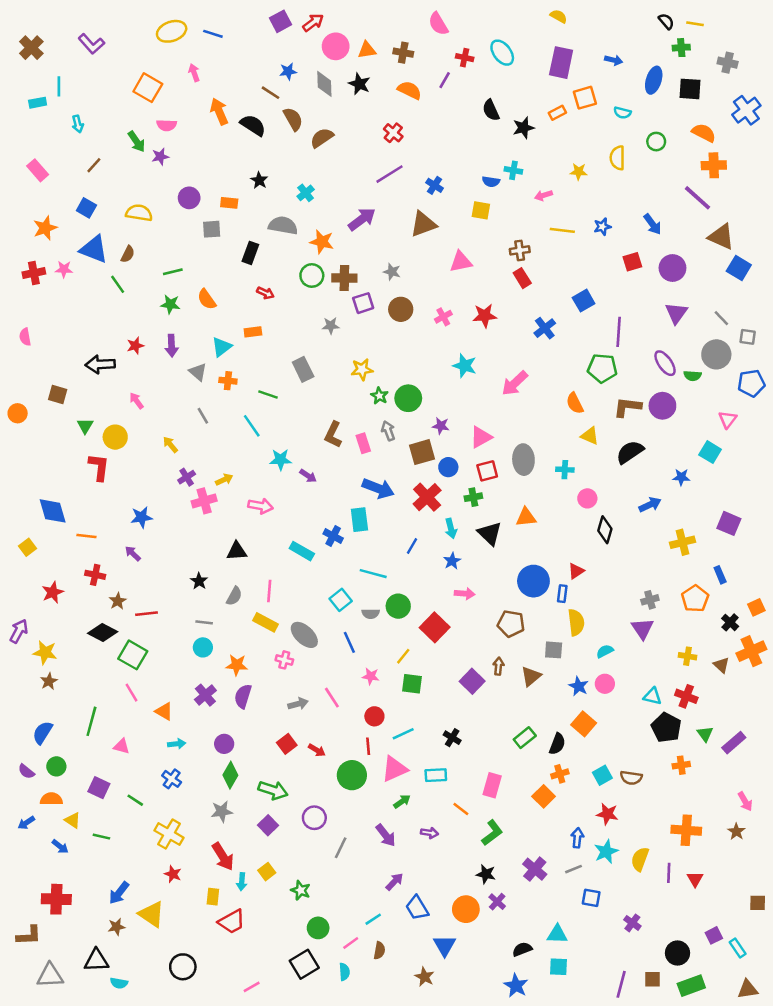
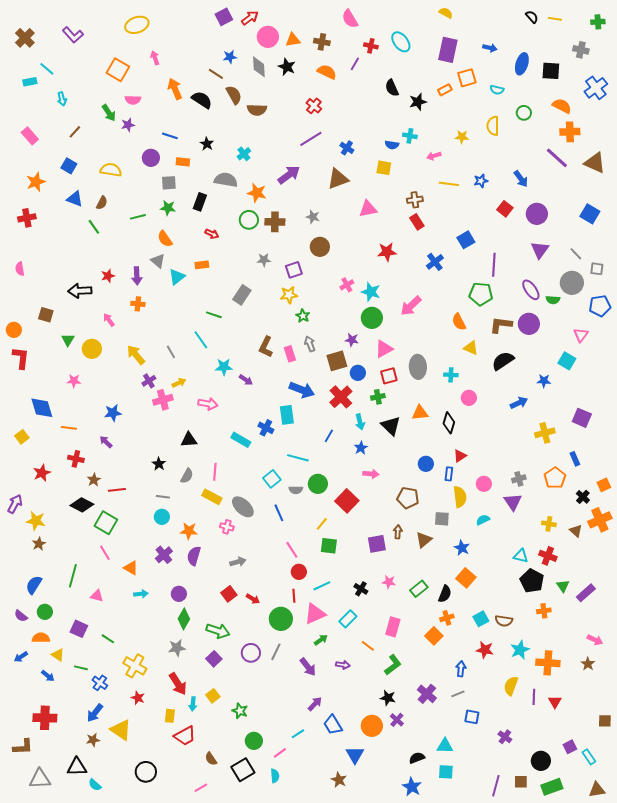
blue line: (213, 34) -> (170, 136), moved
green cross: (681, 48) -> (598, 22), moved
cyan line: (59, 86) -> (47, 69), turned -49
brown semicircle: (322, 138) -> (257, 110), turned -144
brown triangle: (721, 237) -> (595, 163), moved
blue triangle: (94, 249) -> (75, 199), size x0.7
red square: (632, 262) -> (505, 209), turned -35
pink star: (64, 269) -> (74, 381), moved
purple square: (363, 303) -> (294, 270), moved
green star: (170, 304) -> (168, 208), moved
pink cross: (443, 317) -> (347, 285), moved
gray rectangle: (303, 369) -> (242, 295), turned 60
gray triangle: (198, 372) -> (158, 261), moved
orange cross: (228, 381) -> (138, 304), moved
green circle: (408, 398) -> (372, 318), moved
gray line: (203, 416) -> (171, 352), moved
yellow arrow: (170, 445) -> (136, 355), size x1.5
red L-shape: (99, 467) -> (21, 358), moved
black diamond: (605, 530) -> (449, 423), moved
blue circle: (533, 581) -> (426, 464), size x0.6
pink star: (371, 676) -> (389, 582), moved
purple square: (472, 681) -> (377, 544), turned 36
pink circle: (605, 684) -> (484, 484), moved
pink line: (332, 698) -> (292, 550), moved
cyan rectangle: (436, 775) -> (348, 619), turned -42
blue cross: (172, 779) -> (100, 683), moved
pink arrow: (745, 801) -> (595, 640), turned -35
gray line: (341, 848) -> (276, 652), moved
cyan star: (606, 852) -> (520, 650), moved
brown semicircle: (379, 950) -> (211, 759), moved, turned 136
cyan semicircle: (119, 983) -> (95, 785), turned 32

